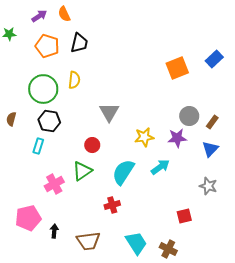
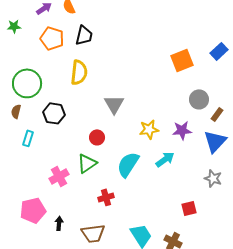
yellow semicircle: (74, 80) -> (79, 72), size x1.4
green circle: (43, 89) -> (27, 83), moved
gray circle: (189, 116) -> (199, 99), moved
cyan rectangle: (38, 146) -> (28, 138), moved
blue triangle: (210, 149) -> (215, 141), size x1.4
red cross: (112, 205) -> (106, 197), moved

